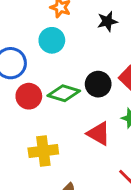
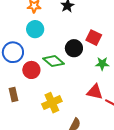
green diamond: (64, 93) -> (53, 61), turned 40
red triangle: (99, 134) -> (95, 92), moved

